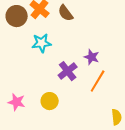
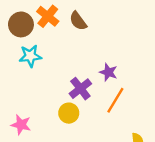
cyan star: (42, 43) -> (30, 56), moved
yellow circle: (50, 101) -> (69, 113), moved

